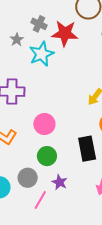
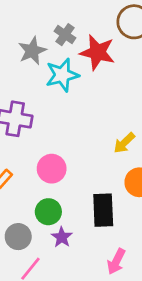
gray star: (17, 40) -> (32, 51), size x1.5
purple star: (60, 182) -> (62, 237), moved

